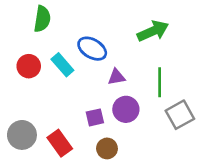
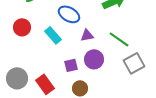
cyan rectangle: (62, 65) -> (53, 35), moved
green line: (160, 82) -> (119, 39), turned -55

